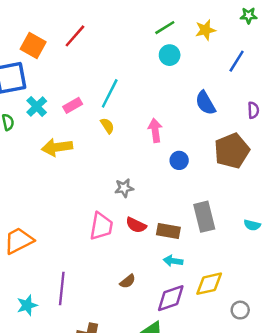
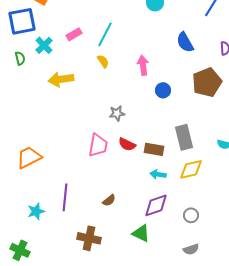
pink rectangle: (73, 105) -> (74, 34), moved
brown semicircle: (128, 281) -> (109, 200), moved
yellow diamond: (209, 284) -> (191, 169), moved
gray circle: (240, 310) -> (191, 215), moved

